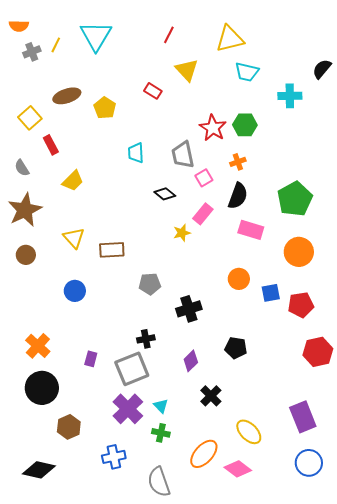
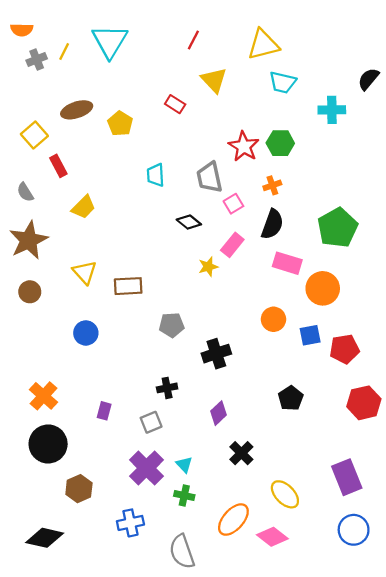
orange circle: (299, 252) -> (323, 288), moved
black pentagon: (236, 348) -> (291, 398), moved, turned 30
gray square: (132, 369) -> (151, 422), size x0.6

